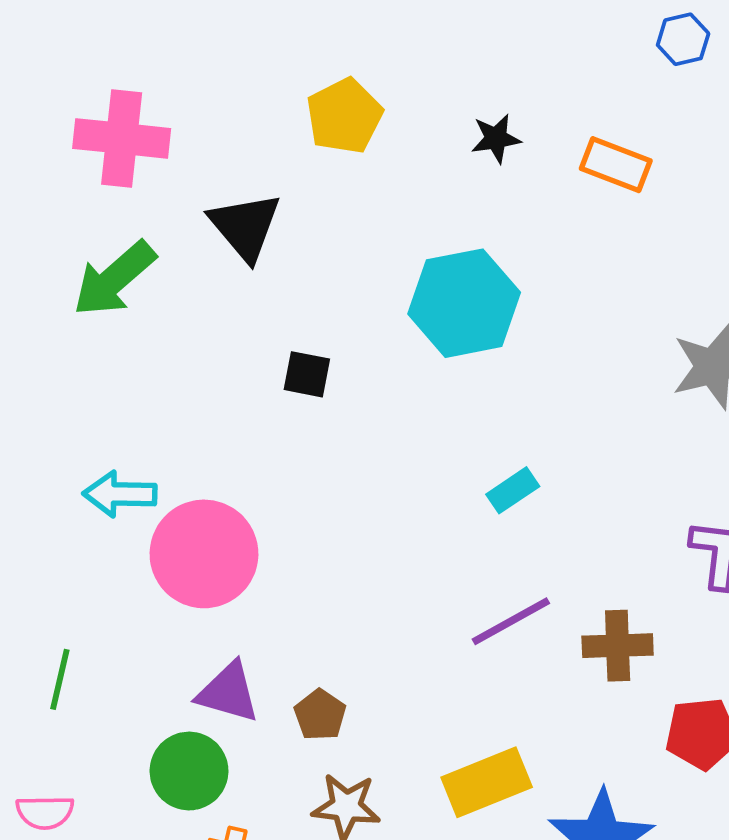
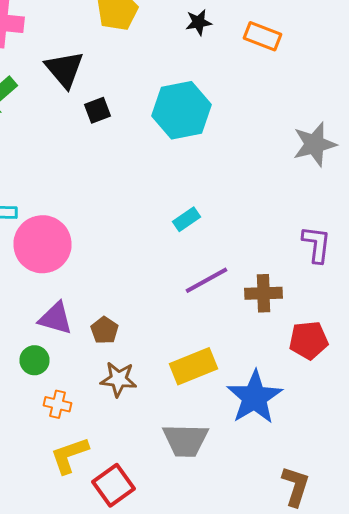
black square: (307, 374) -> (98, 110), moved, turned -32
cyan rectangle: (513, 490) -> (186, 219), moved
green circle: (189, 771) -> (34, 360), size x0.7

